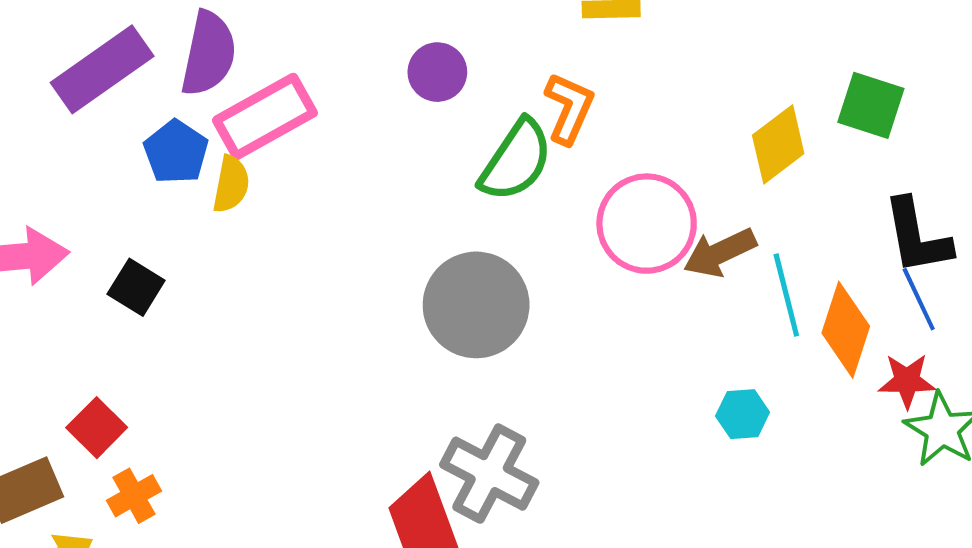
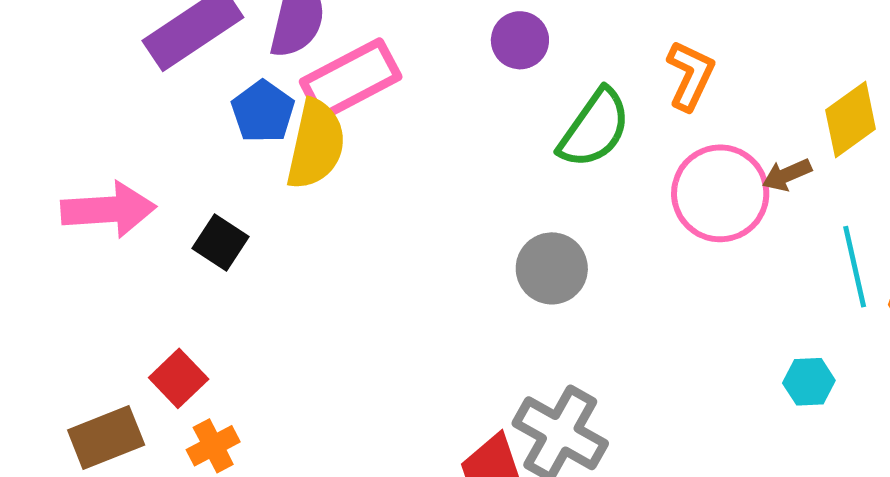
orange L-shape: (569, 108) -> (690, 75), moved
yellow semicircle: (231, 184) -> (316, 144), size x1.6
brown arrow: (720, 253) -> (787, 175), moved, size x0.7
gray circle: (476, 305) -> (552, 268), size x0.7

